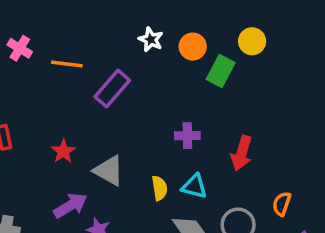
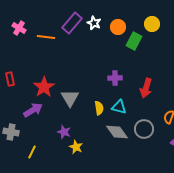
purple rectangle: (112, 88) -> (72, 23), moved
red star: (63, 151) -> (44, 87), size x1.5
gray triangle: (109, 171) -> (70, 98), turned 30
purple arrow: (70, 206) -> (33, 110), moved

